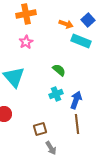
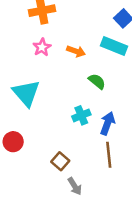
orange arrow: (66, 24) -> (76, 51), moved
green semicircle: (59, 70) -> (97, 81), moved
brown square: (40, 129) -> (60, 161), turned -32

